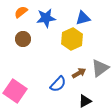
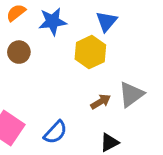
blue triangle: (83, 18) -> (106, 21), turned -35
blue semicircle: (58, 84) -> (55, 132), moved

